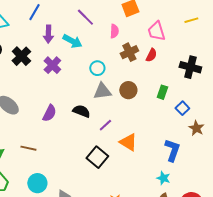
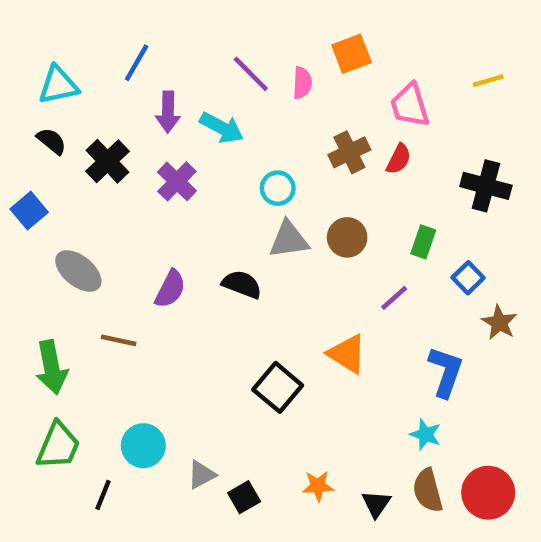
pink semicircle: (114, 31) -> (302, 83), moved
purple line: (105, 125) -> (394, 298), moved
brown line: (28, 148) -> (119, 340), moved

